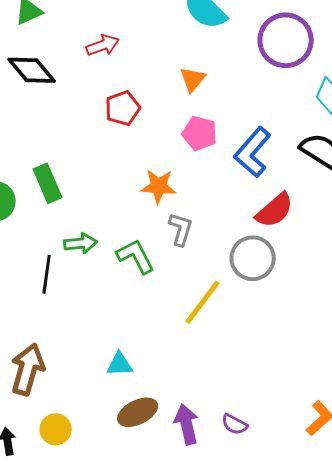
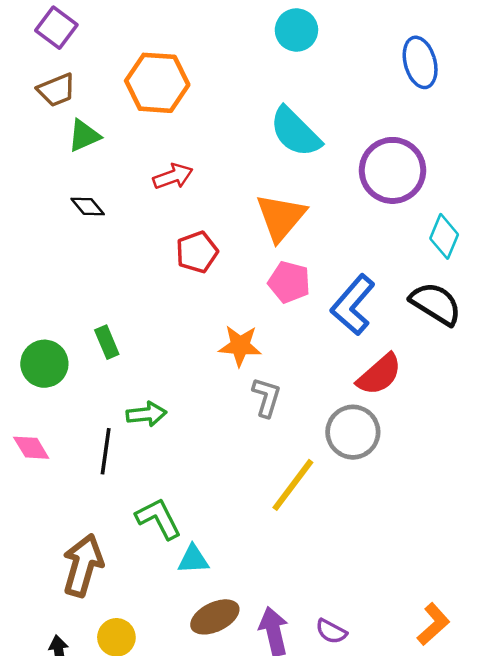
black diamond: (32, 70) -> (88, 206), size x0.6
orange triangle: (193, 79) -> (281, 217), size x1.6
green rectangle: (48, 183) -> (107, 342), size x0.7
green L-shape: (136, 256) -> (158, 519), moved

